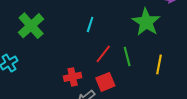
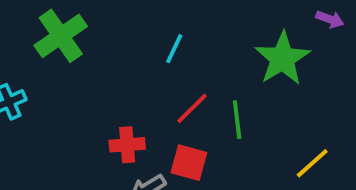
yellow line: (159, 64) -> (312, 163), moved, turned 30
red square: (105, 82) -> (189, 163), turned 30

